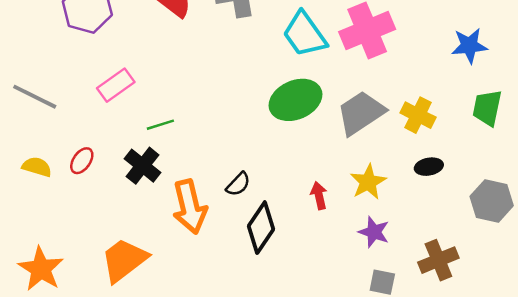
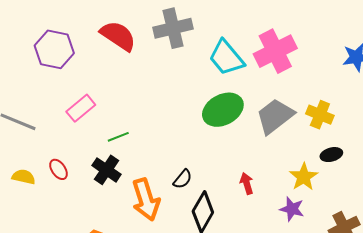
red ellipse: (82, 161) -> (59, 169), turned -65
yellow star: (368, 182) -> (304, 177), moved

